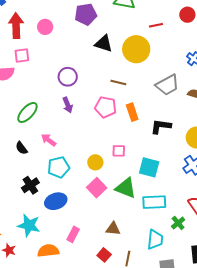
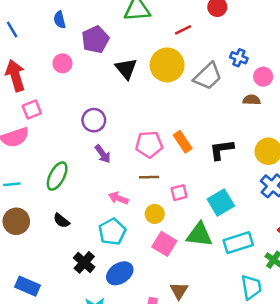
pink circle: (45, 27) -> (62, 63), moved
black triangle: (104, 44) -> (126, 69), turned 48
brown line: (118, 82) -> (149, 177), moved
gray trapezoid: (167, 85) -> (208, 76), moved
pink arrow: (49, 140) -> (118, 198), moved
cyan square: (149, 167) -> (221, 203), turned -30
brown triangle: (113, 229) -> (179, 291), moved, turned -49

